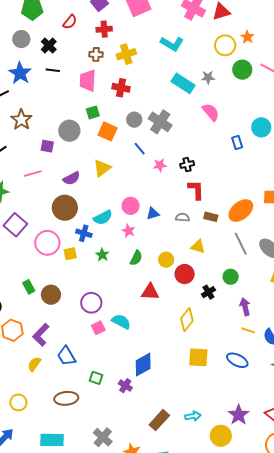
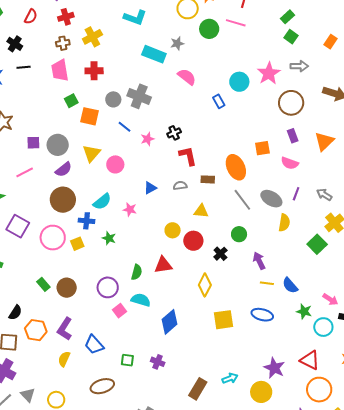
gray circle: (69, 131) -> (58, 145), moved
pink circle: (131, 206) -> (115, 164), moved
orange ellipse: (241, 211) -> (236, 167), turned -65
green semicircle: (136, 258) -> (137, 272), moved
blue diamond: (143, 365) -> (170, 322), moved

